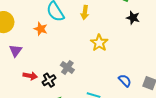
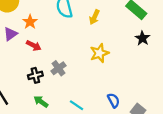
orange star: (41, 29) -> (30, 22), moved
red arrow: (30, 76) -> (34, 46), moved

